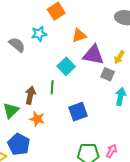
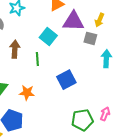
brown arrow: (30, 95) -> (15, 49), moved

